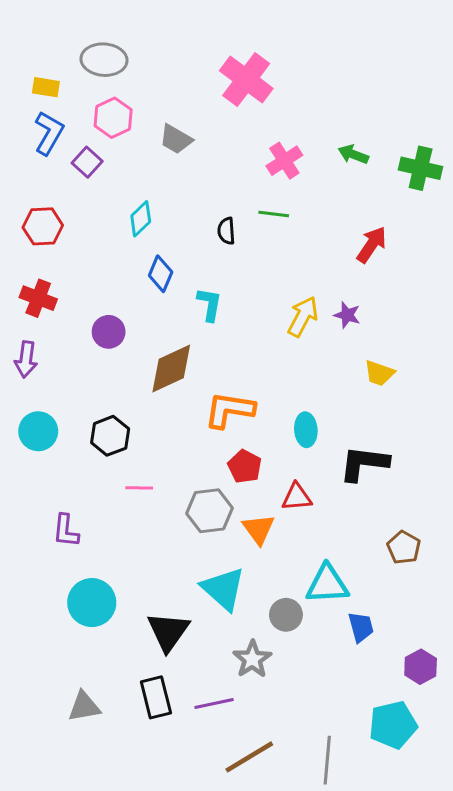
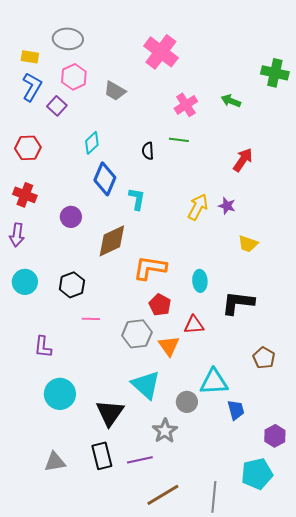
green cross: (421, 168) -> (275, 73), moved
blue diamond: (161, 274) -> (105, 179), size x1.4

